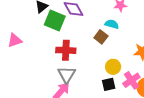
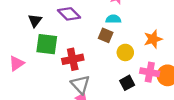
green square: (55, 21) -> (47, 44), moved
yellow circle: (113, 67) -> (125, 52), moved
pink cross: (131, 80) -> (150, 72), turned -30

